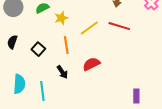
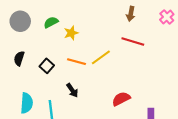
yellow line: (89, 28) -> (101, 57), moved
orange line: (66, 45) -> (77, 62), turned -66
red semicircle: (91, 64) -> (121, 99), moved

